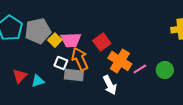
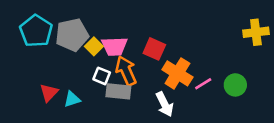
red square: (102, 42) -> (154, 49), turned -30

